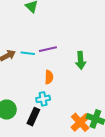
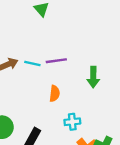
cyan cross: (43, 99) -> (72, 122), moved

